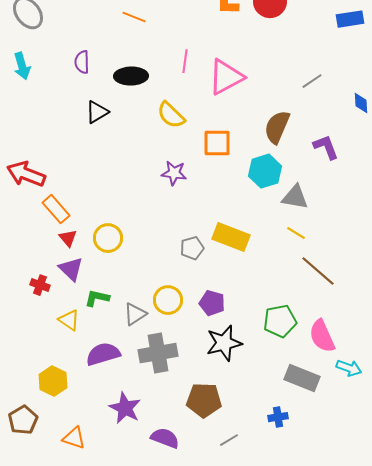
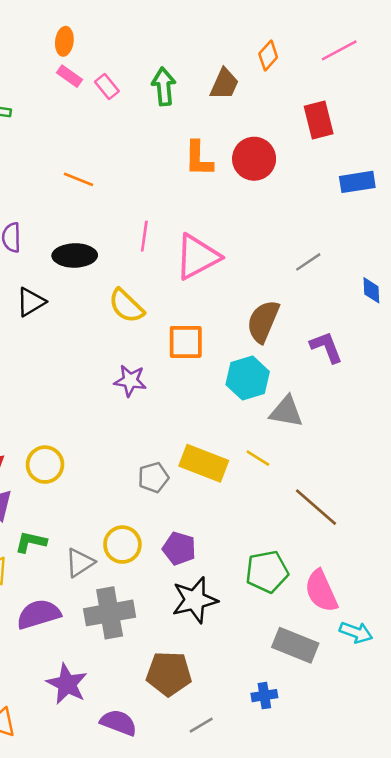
yellow line: (296, 233) -> (258, 458), moved

